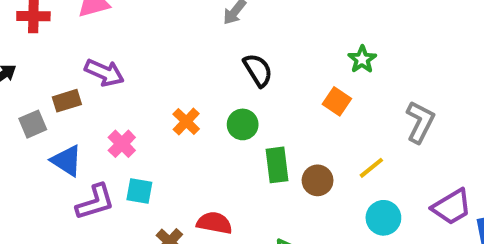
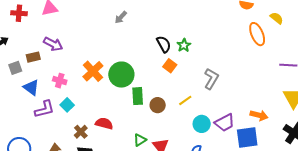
black semicircle: (258, 70) -> (164, 44), moved
orange cross: (186, 122) -> (93, 71), size x1.5
green circle: (243, 124) -> (121, 75), size x1.6
pink cross: (122, 144) -> (60, 81), turned -32
cyan square: (139, 191) -> (67, 105), turned 32
cyan circle: (383, 218) -> (202, 124), moved

